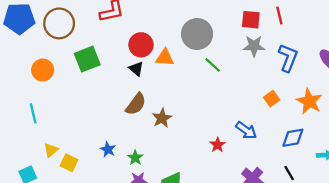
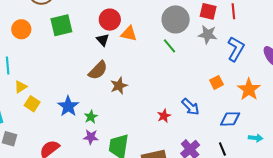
gray circle: (197, 34) -> (176, 19), moved
blue star: (108, 149) -> (68, 106), size x1.5
yellow triangle: (51, 150) -> (21, 87), moved
yellow square: (69, 163) -> (32, 104), moved

